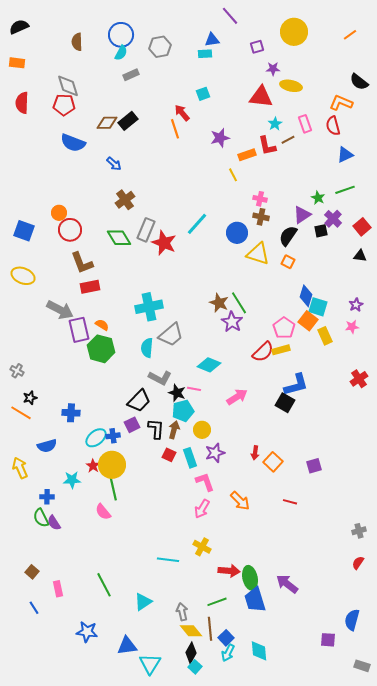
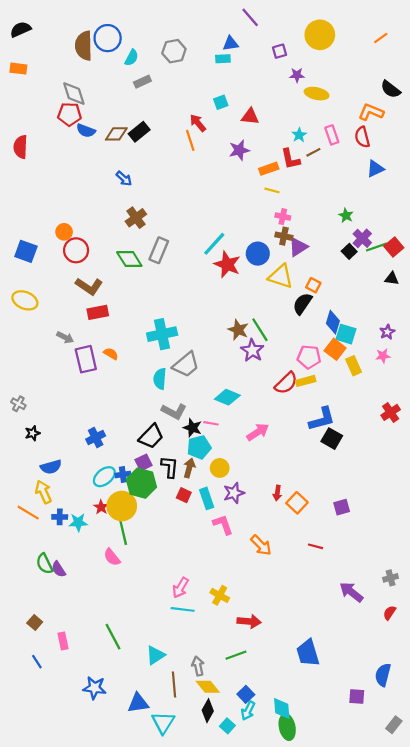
blue circle: (121, 35) -> (108, 38), moved
brown semicircle: (77, 42) -> (84, 46), size x1.5
red triangle: (261, 97) -> (250, 116), moved, size x0.7
red semicircle: (22, 103) -> (21, 147), moved
blue semicircle: (73, 143) -> (86, 131), moved, size x0.7
yellow line: (233, 175) -> (272, 190), moved, turned -48
green line: (345, 190) -> (376, 247), moved
purple triangle: (302, 215) -> (298, 247), moved
black square: (321, 231) -> (349, 251), turned -32
black semicircle: (288, 236) -> (302, 304), moved
red star: (164, 243) -> (227, 264), moved
brown L-shape: (82, 263) -> (89, 286), turned -35
gray arrow: (60, 310) -> (65, 337), size x0.6
pink pentagon: (284, 328) -> (309, 357), turned -30
green hexagon: (101, 349) -> (141, 483), moved
black square: (285, 403) -> (332, 439), moved
orange line: (21, 413) -> (28, 513), moved
blue cross: (71, 413) -> (96, 437), moved, turned -30
blue semicircle: (47, 446) -> (51, 467), moved
yellow arrow: (20, 468) -> (43, 492), moved
blue cross: (47, 497) -> (60, 517), moved
pink arrow: (202, 509) -> (181, 588), moved
green ellipse: (250, 578) -> (287, 727), moved
purple arrow: (287, 584) -> (351, 592), moved
blue trapezoid: (255, 600) -> (308, 653), moved
brown line: (210, 629) -> (174, 685), moved
gray rectangle: (362, 666) -> (394, 725), turned -70
cyan square: (195, 667) -> (227, 726), moved

